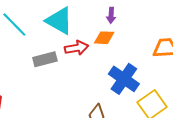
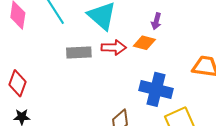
blue cross: (124, 79) -> (156, 89), turned -32

